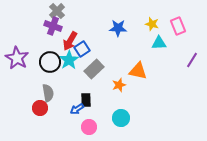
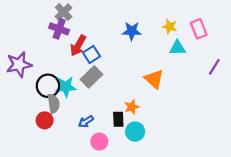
purple star: (17, 58) -> (19, 65), turned 30
cyan star: (69, 60) -> (66, 87), moved, turned 30
black circle: (50, 62) -> (48, 86), moved
gray rectangle: (94, 69) -> (91, 77), moved
orange triangle: (138, 71) -> (154, 79), turned 30
orange star: (119, 85) -> (132, 107), moved
black rectangle: (86, 100) -> (118, 119), moved

